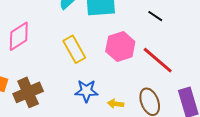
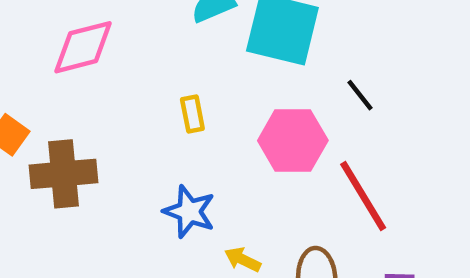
black line: (155, 16) -> (360, 95), moved
yellow rectangle: (74, 49) -> (192, 114), size x0.6

